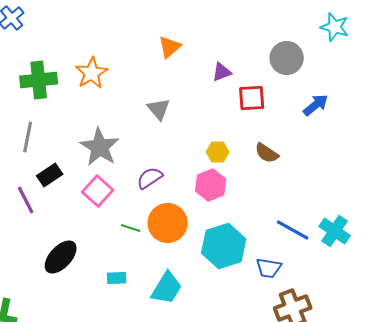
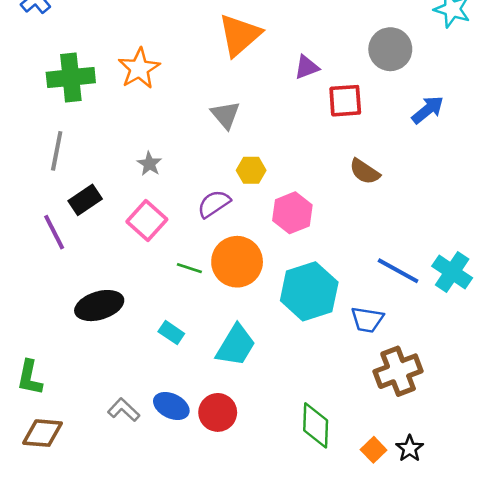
orange triangle: (170, 47) -> (240, 35), size x1.5
gray star: (100, 147) -> (149, 164), size x0.5
yellow hexagon: (218, 152) -> (251, 170), moved
black ellipse: (61, 257) -> (99, 306), turned 30
cyan rectangle: (117, 278) -> (171, 333), turned 36

